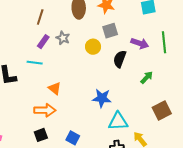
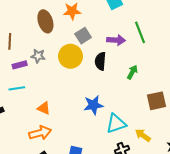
purple rectangle: (43, 42) -> (20, 65), turned 56
yellow circle: (93, 47) -> (70, 56), size x1.5
brown square: (162, 111) -> (156, 101), turned 30

